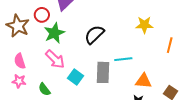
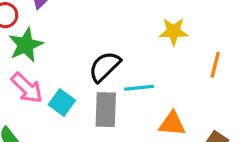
black semicircle: (94, 35) -> (105, 67), moved
cyan square: (76, 77) -> (62, 102), moved

